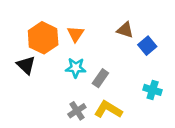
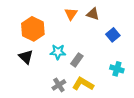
brown triangle: (125, 30) -> (93, 14), moved
orange triangle: (76, 34) -> (71, 14), moved
black triangle: (26, 65) -> (26, 57), moved

